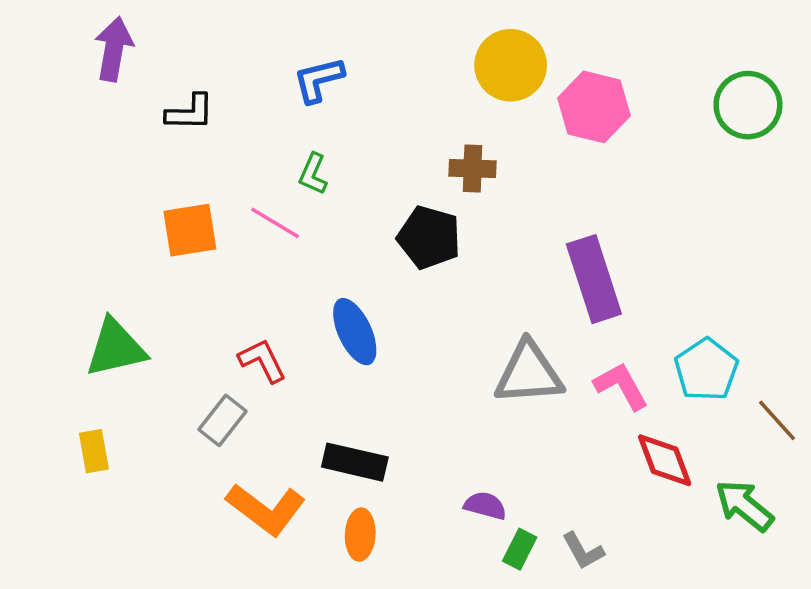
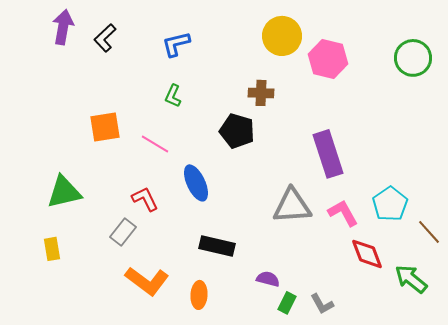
black L-shape: (190, 112) -> (105, 38), moved, turned 136
pink line: (275, 223) -> (155, 144), moved
black rectangle: (355, 462) -> (217, 246), moved

